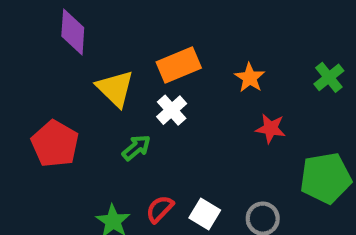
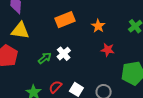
yellow triangle: (115, 88) -> (20, 31), moved, turned -36
white cross: (172, 110) -> (64, 54), moved

